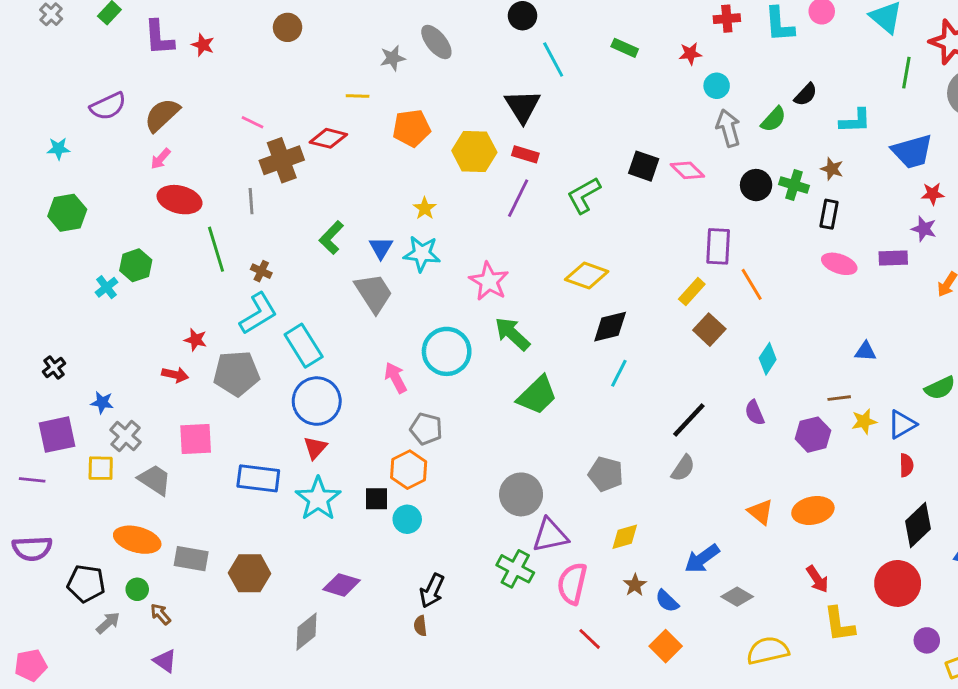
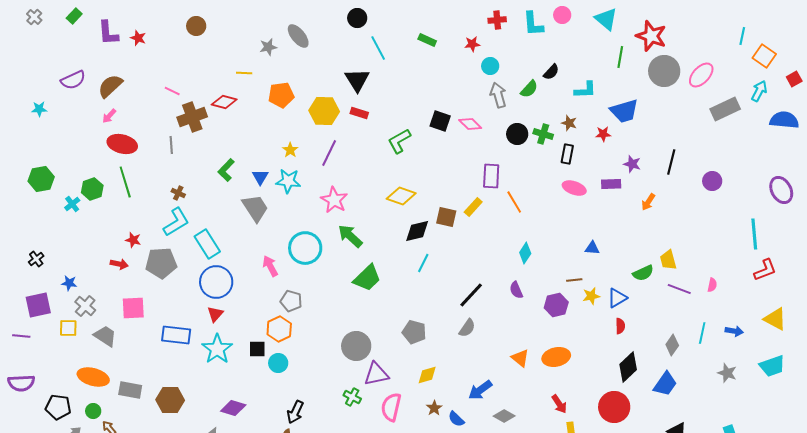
red star: (933, 194) -> (603, 134), moved
purple line: (518, 198) -> (329, 153), moved
green hexagon: (67, 213) -> (41, 179), moved
green line: (216, 249) -> (125, 182), moved
brown square: (709, 330) -> (446, 217), moved, turned -30
green cross: (515, 569) -> (352, 397), size x0.7

